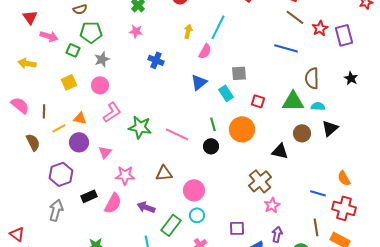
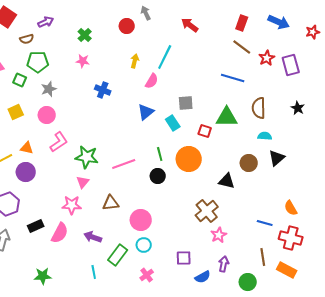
green triangle: (293, 101) -> (227, 117), moved
pink line: (177, 134) -> (124, 164), turned -45
pink triangle: (105, 152) -> (83, 182), moved

